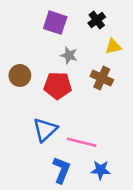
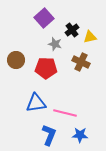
black cross: (97, 20) -> (72, 30), moved
purple square: (55, 23) -> (44, 18), turned 30
blue triangle: (45, 130) -> (36, 103), turned 35

